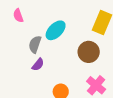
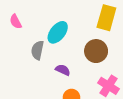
purple semicircle: (38, 65) -> (63, 70), moved, turned -96

